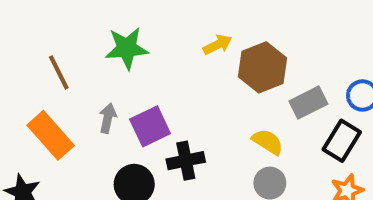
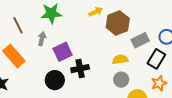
gray arrow: (108, 118) -> (42, 39), moved
yellow semicircle: (268, 142) -> (120, 59), turned -42

